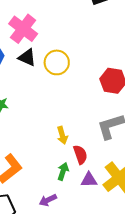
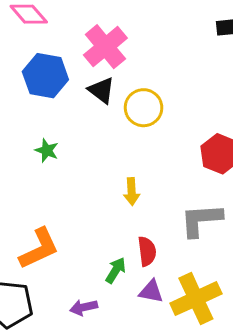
yellow arrow: (62, 135) -> (132, 192), moved

